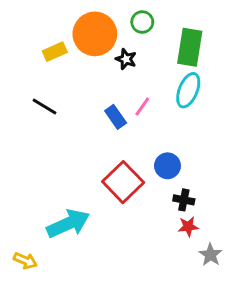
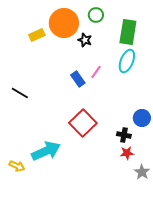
black line: (44, 107) -> (20, 93), moved
blue circle: (167, 166) -> (142, 118), moved
yellow arrow: (25, 261) -> (17, 166), moved

